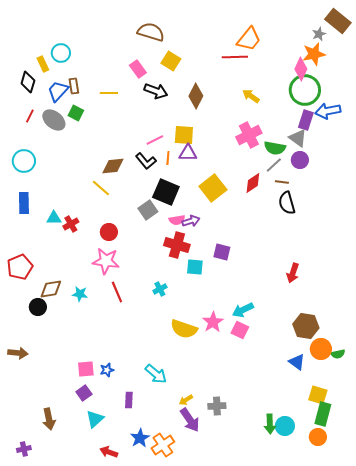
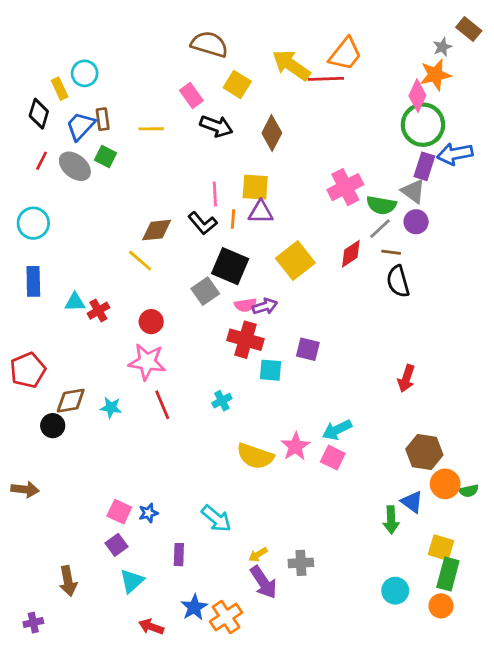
brown rectangle: (338, 21) -> (469, 29), size x0.7
yellow arrow: (251, 96) -> (291, 65), moved, size x1.6
pink line: (155, 140) -> (215, 194), turned -66
pink square: (86, 369) -> (119, 512), turned 30
green arrow: (270, 424) -> (391, 520), moved

